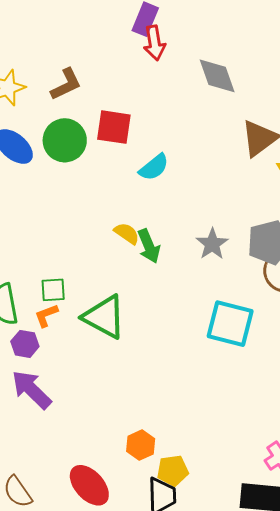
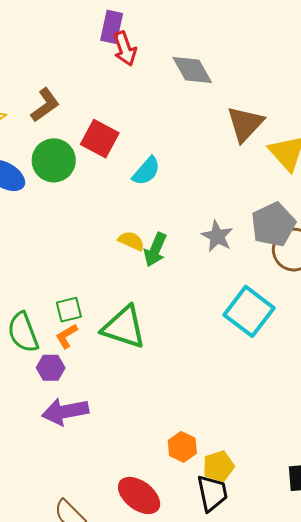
red square: (114, 127) -> (100, 139), turned 30
green arrow: (149, 246) -> (155, 250), turned 56
cyan square: (230, 324) -> (249, 311), turned 33
purple arrow: (31, 390) -> (65, 412), turned -45

